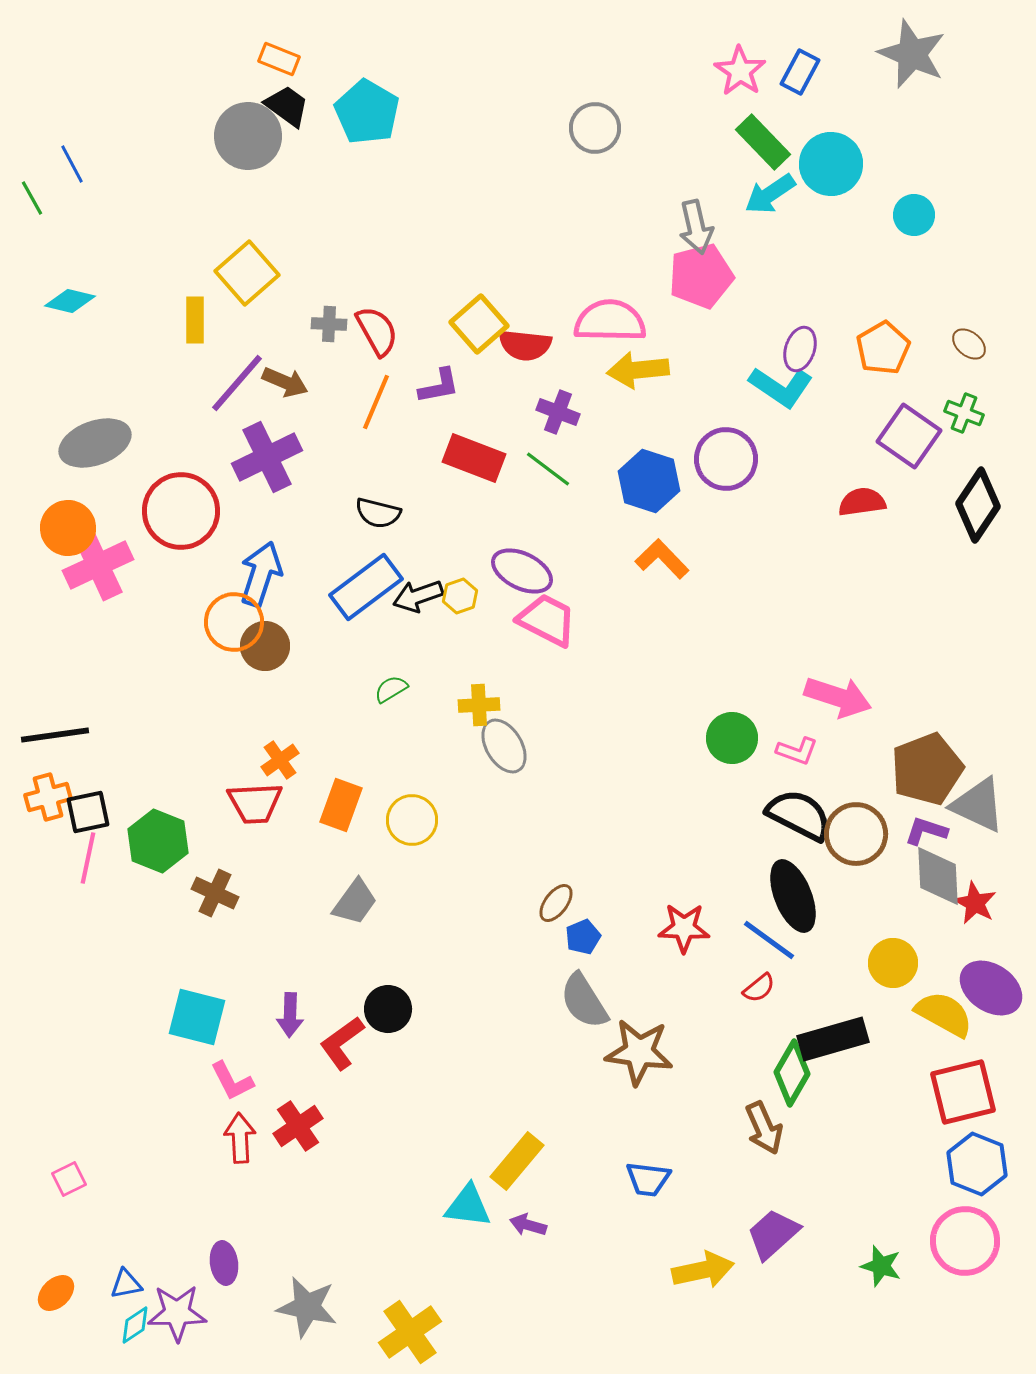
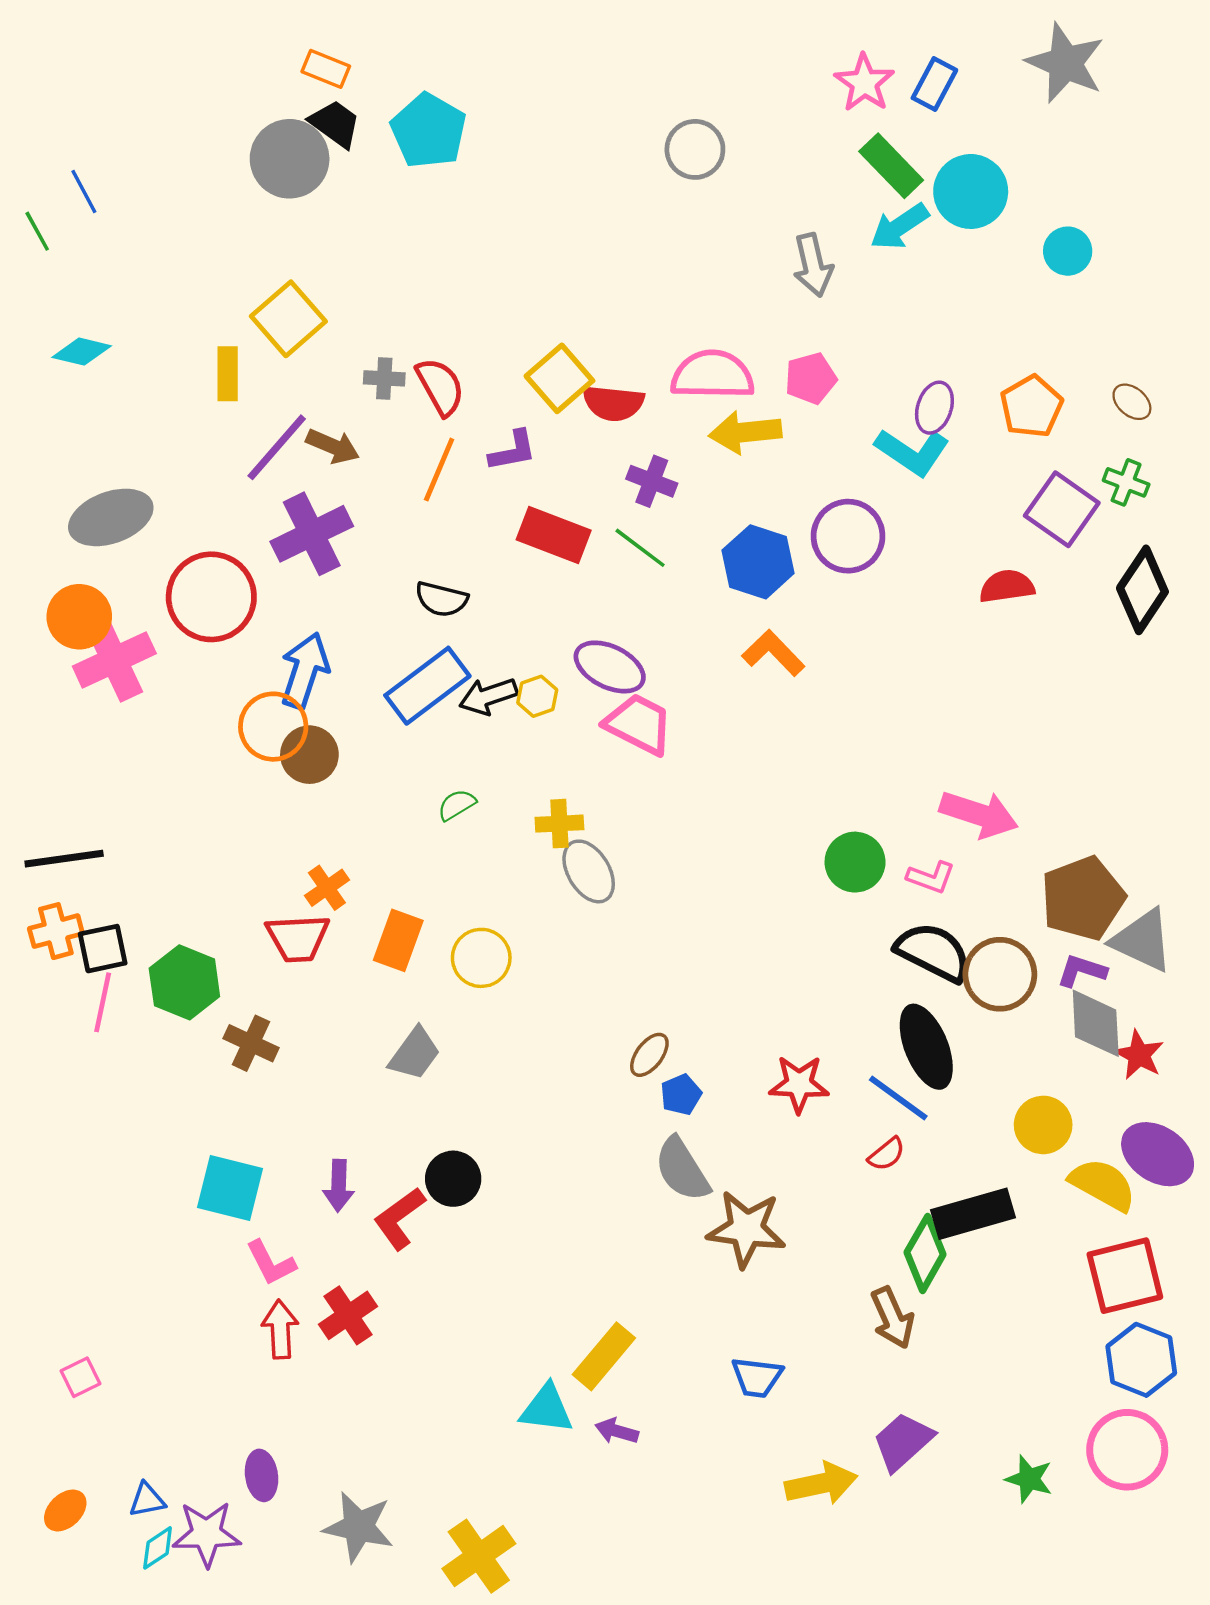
pink pentagon: (701, 276) -> (811, 378), moved, size x0.7

